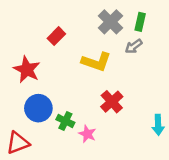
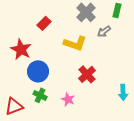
green rectangle: (140, 22) -> (117, 10), moved
blue circle: (38, 108) -> (38, 71), moved
green cross: (65, 121) -> (40, 95), moved

